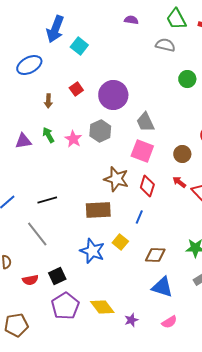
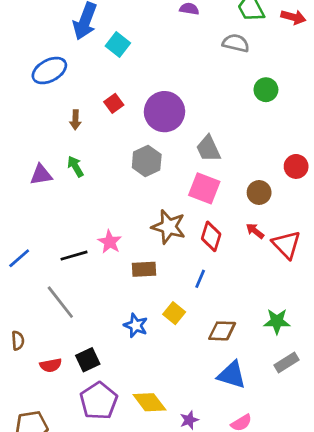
pink star: (73, 139) -> (110, 242), moved
brown rectangle: (98, 210) -> (144, 269), size x0.7
blue star: (92, 251) -> (136, 325), size x0.7

